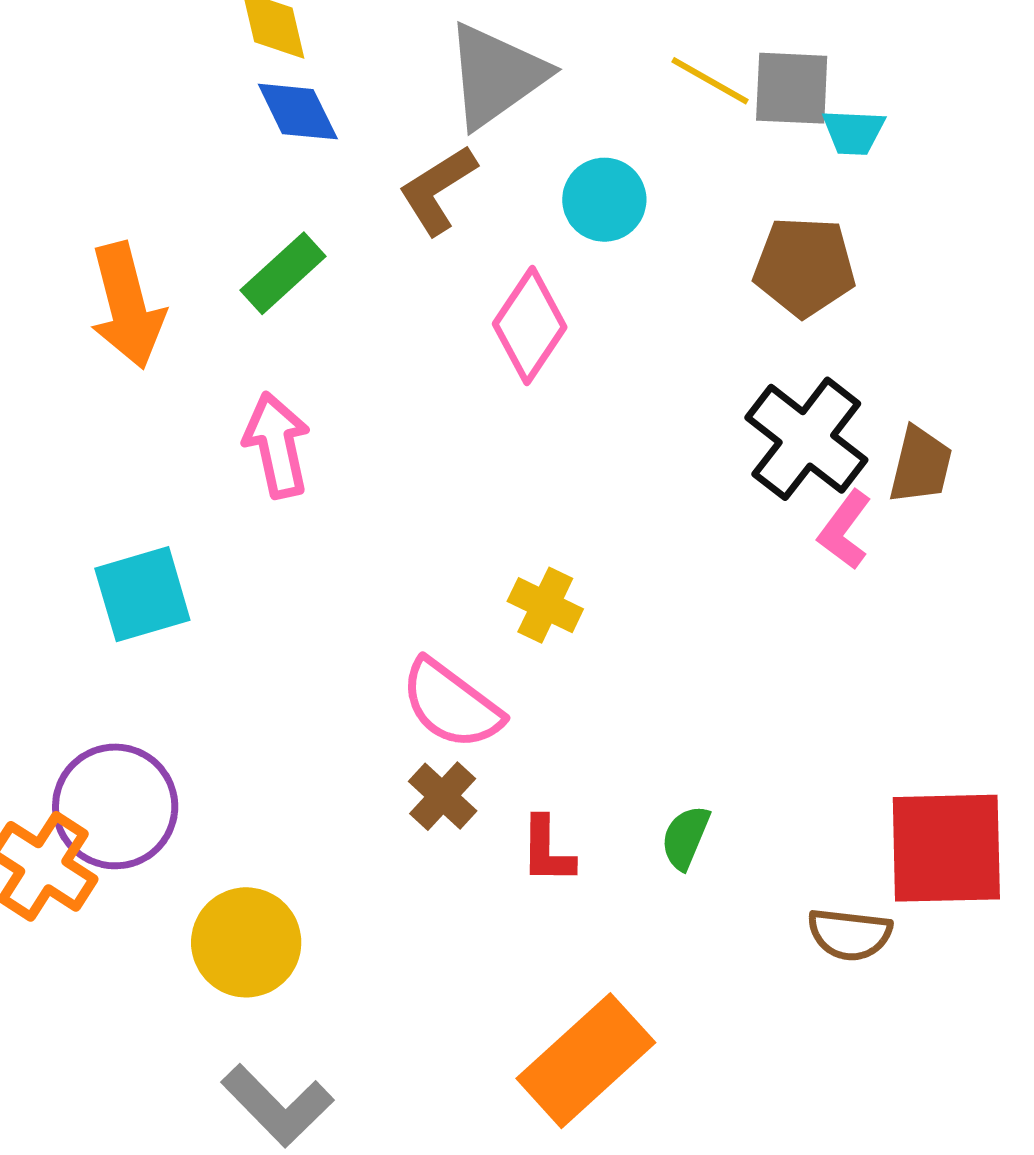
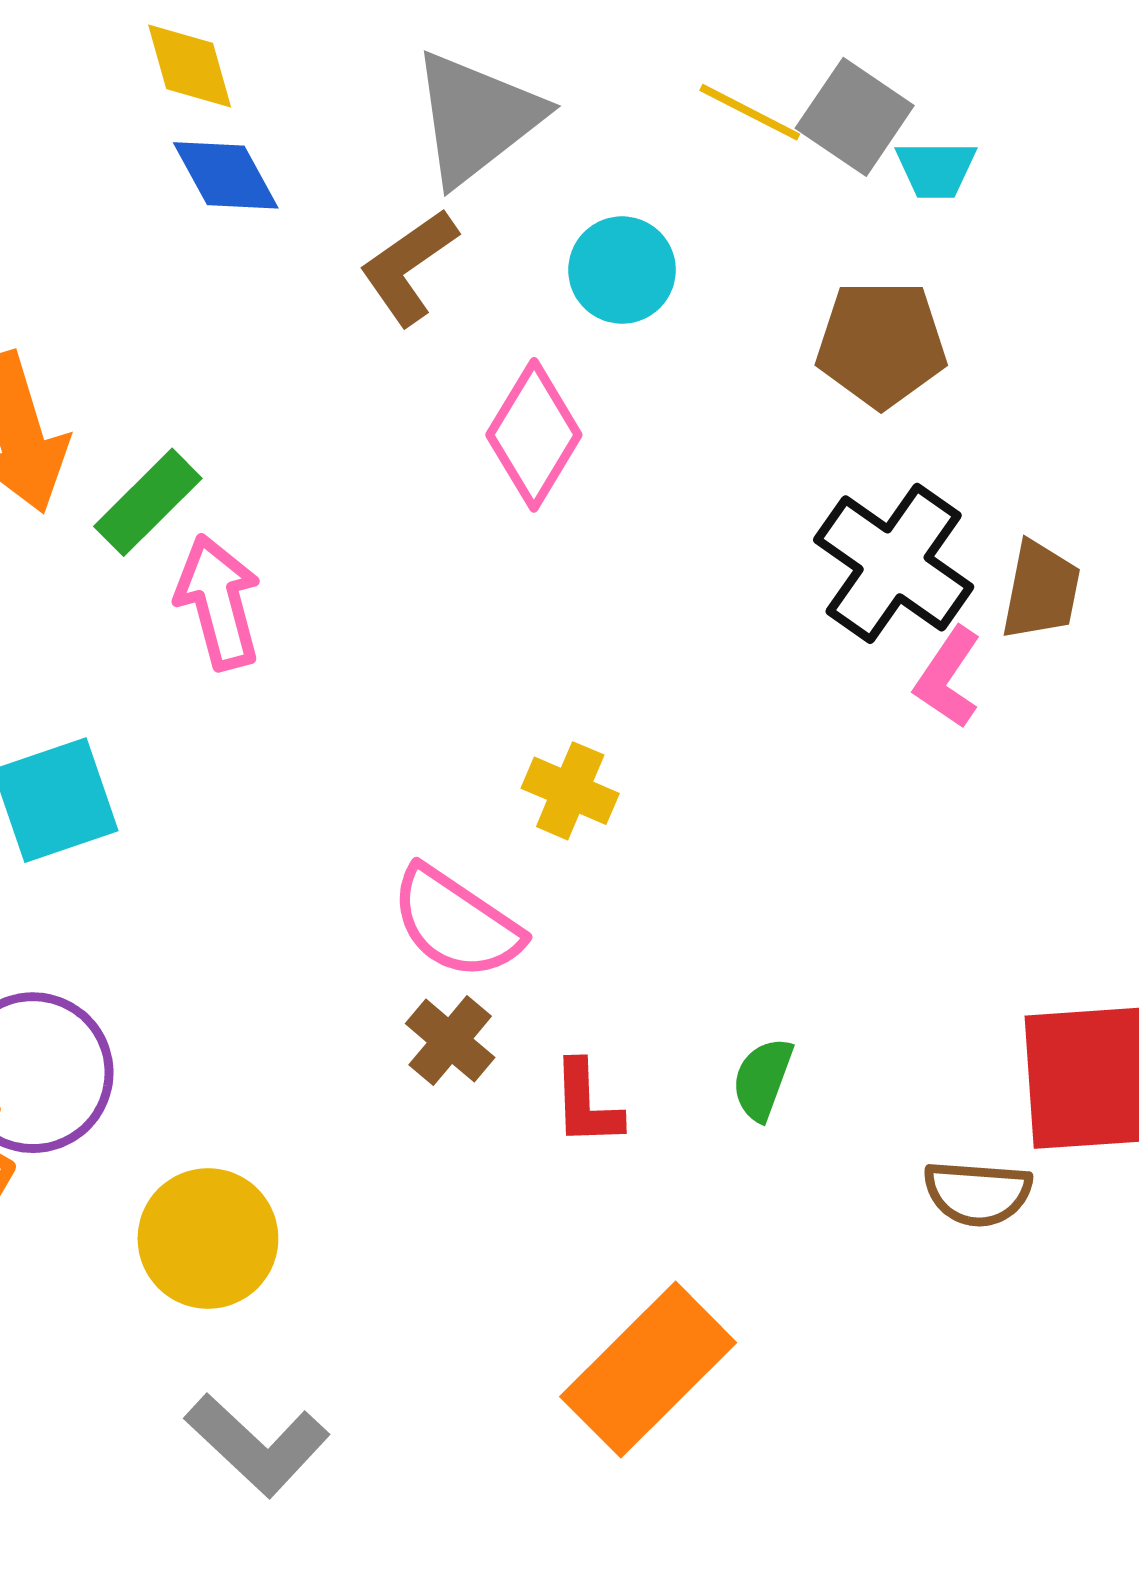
gray square: (792, 88) -> (855, 117), turned 34
green rectangle: (283, 273) -> (148, 502), moved

